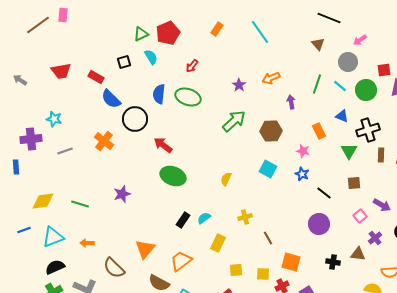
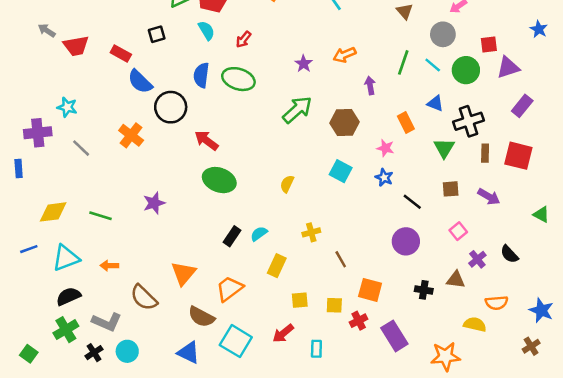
cyan semicircle: (151, 57) -> (206, 30), moved
gray arrow: (20, 80) -> (47, 30), moved
gray line: (65, 151) -> (81, 148), turned 63
purple arrow: (382, 205) -> (489, 197), moved

